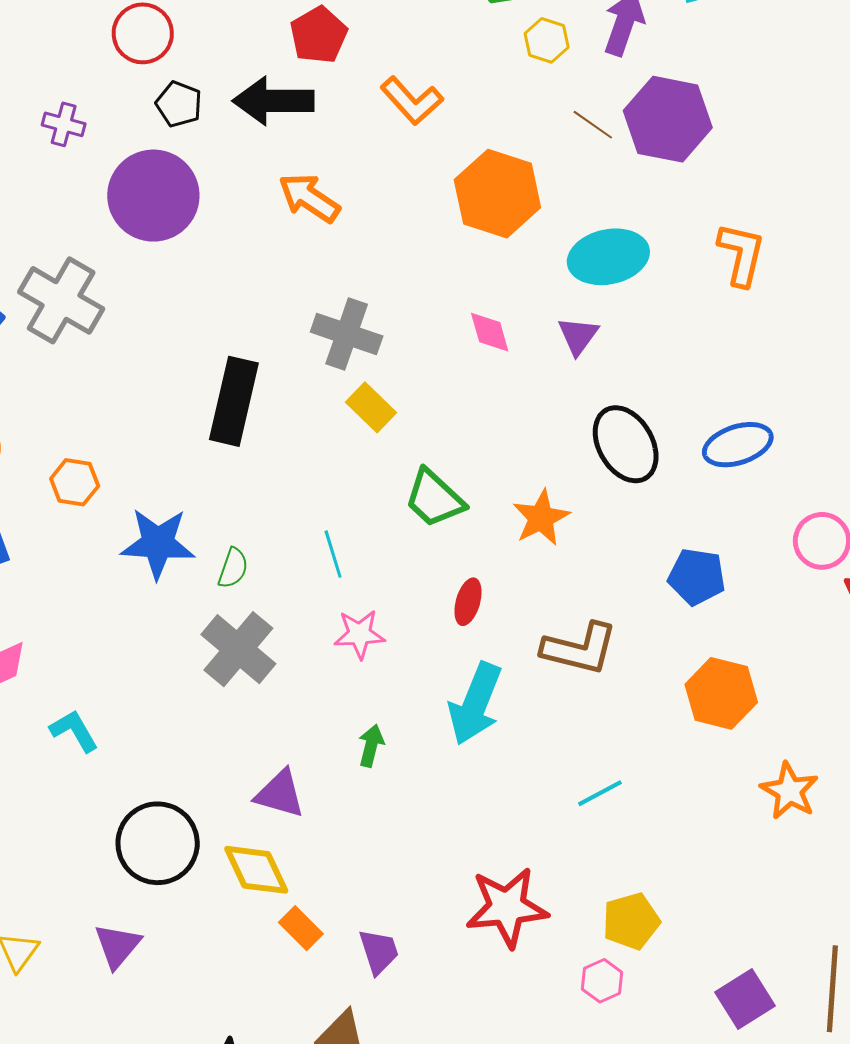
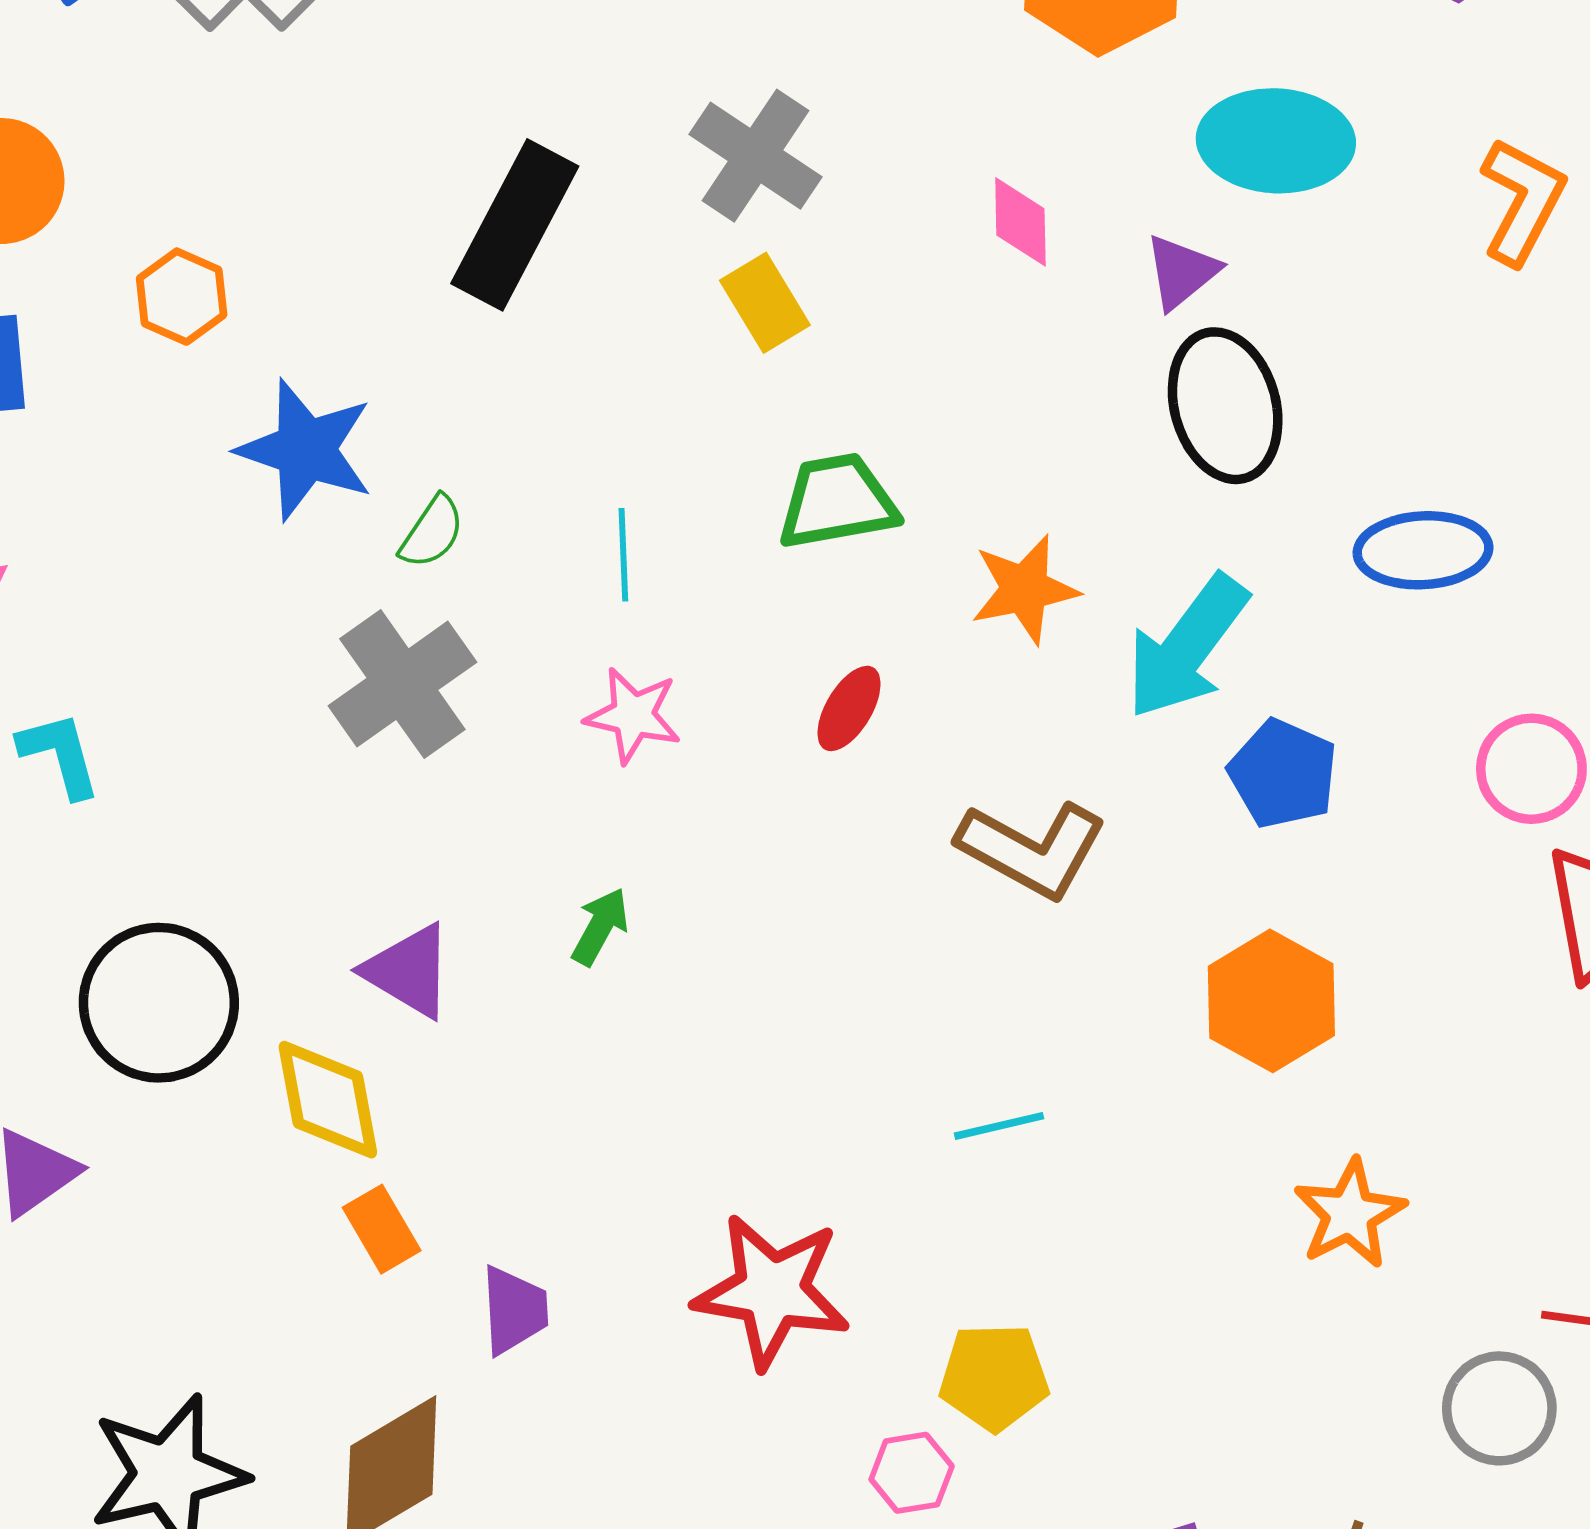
black ellipse: (626, 444) -> (1225, 406), moved
green trapezoid: (434, 498) -> (837, 502), turned 112
cyan arrow: (475, 704) -> (1187, 647), moved

